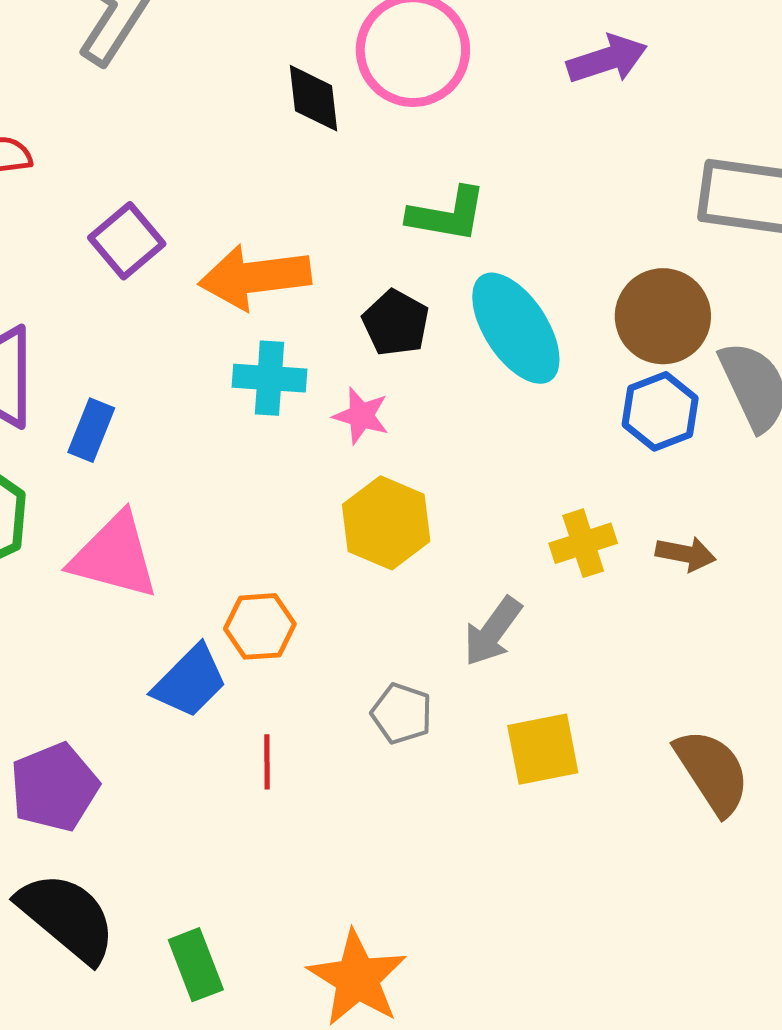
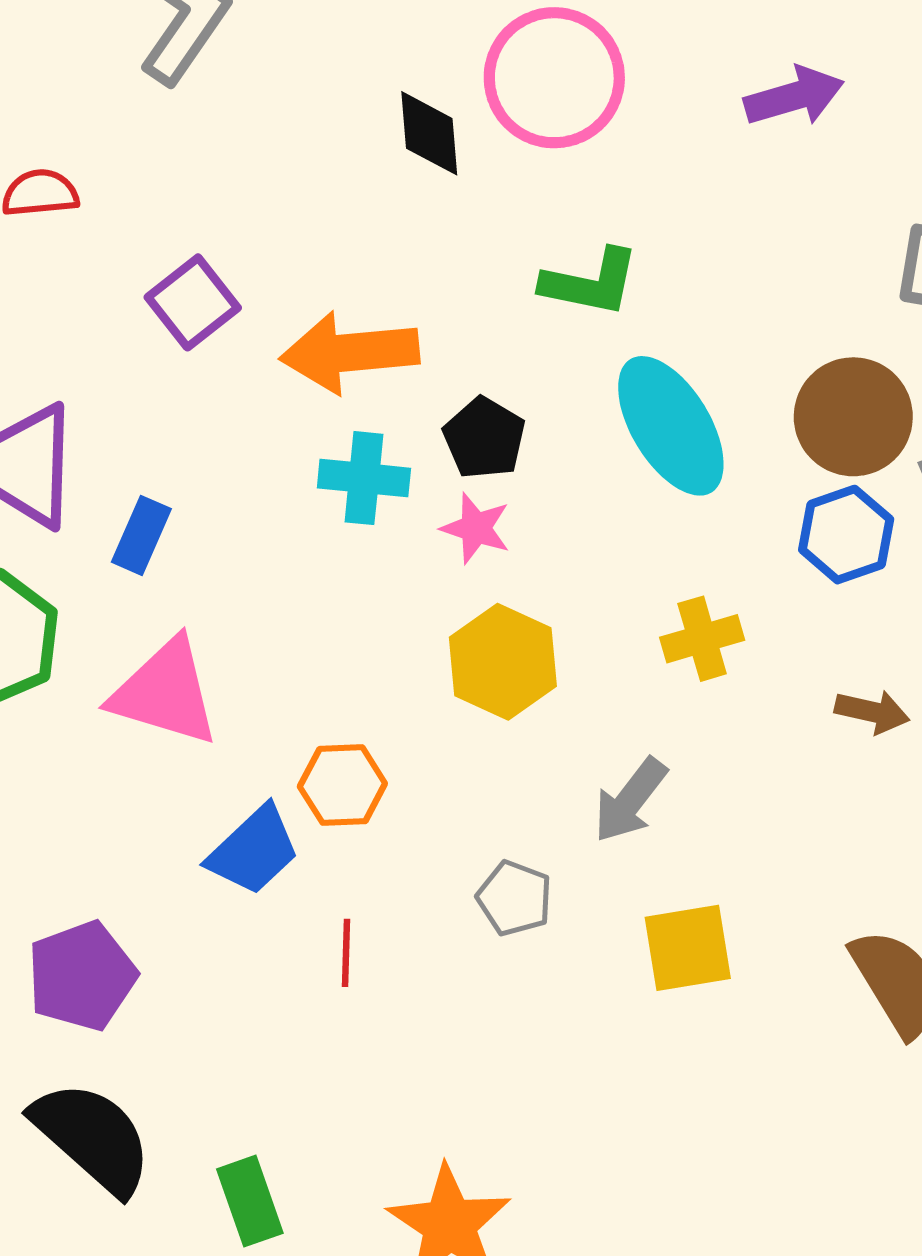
black pentagon: (396, 323) -> (484, 438), moved
yellow cross: (583, 543) -> (702, 639), moved

